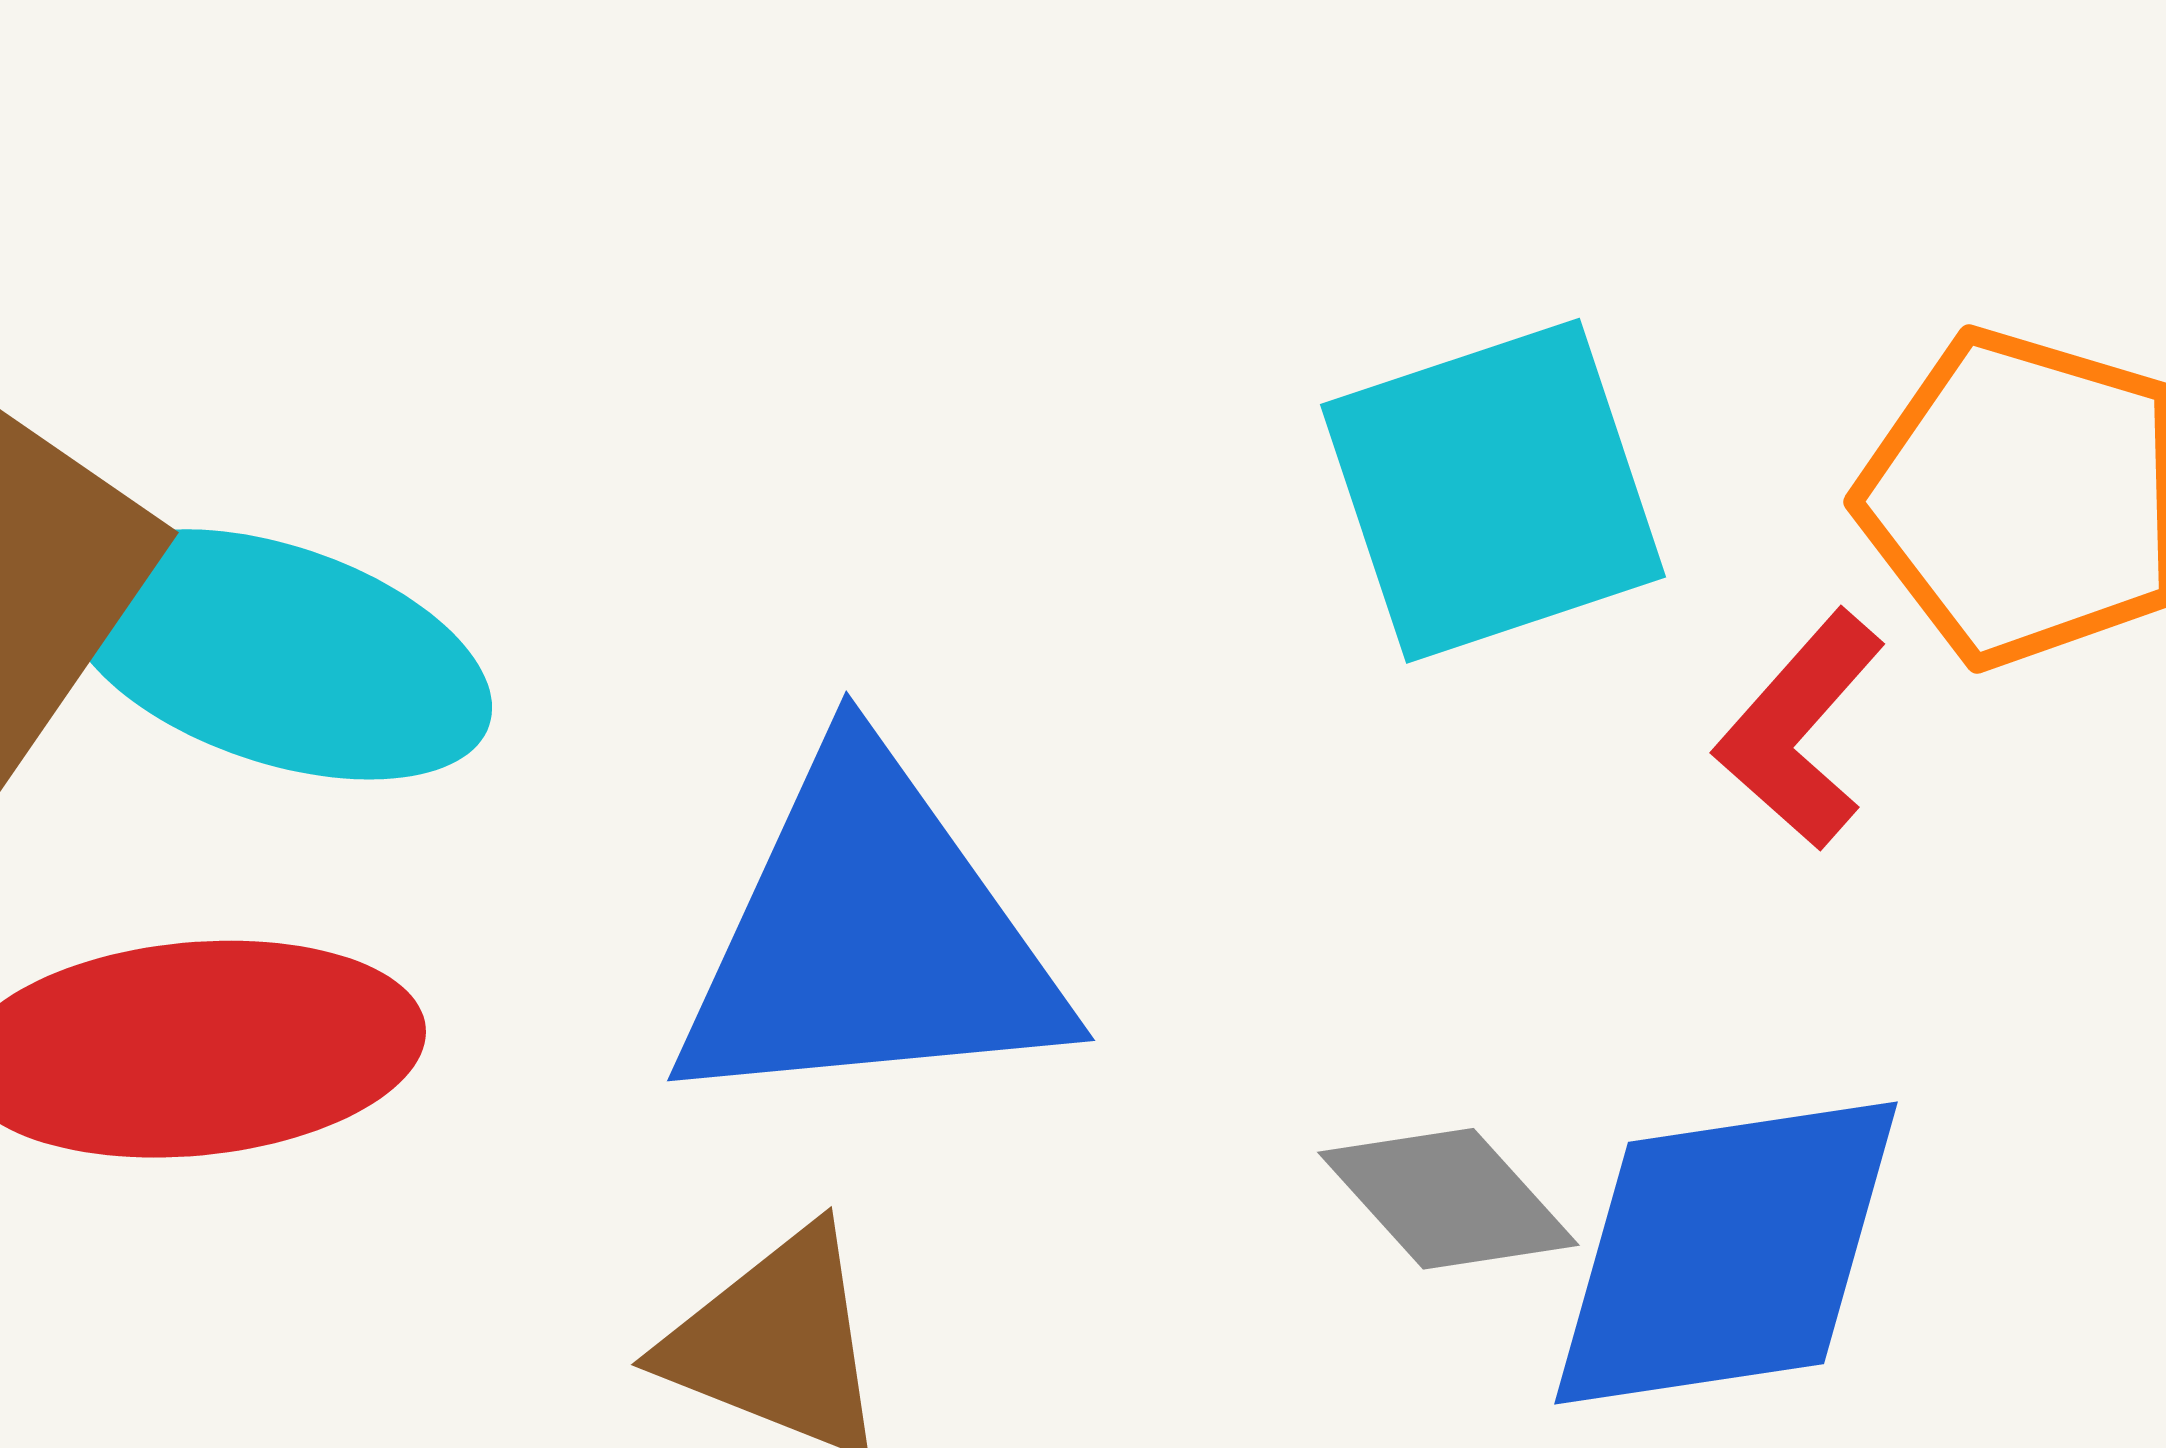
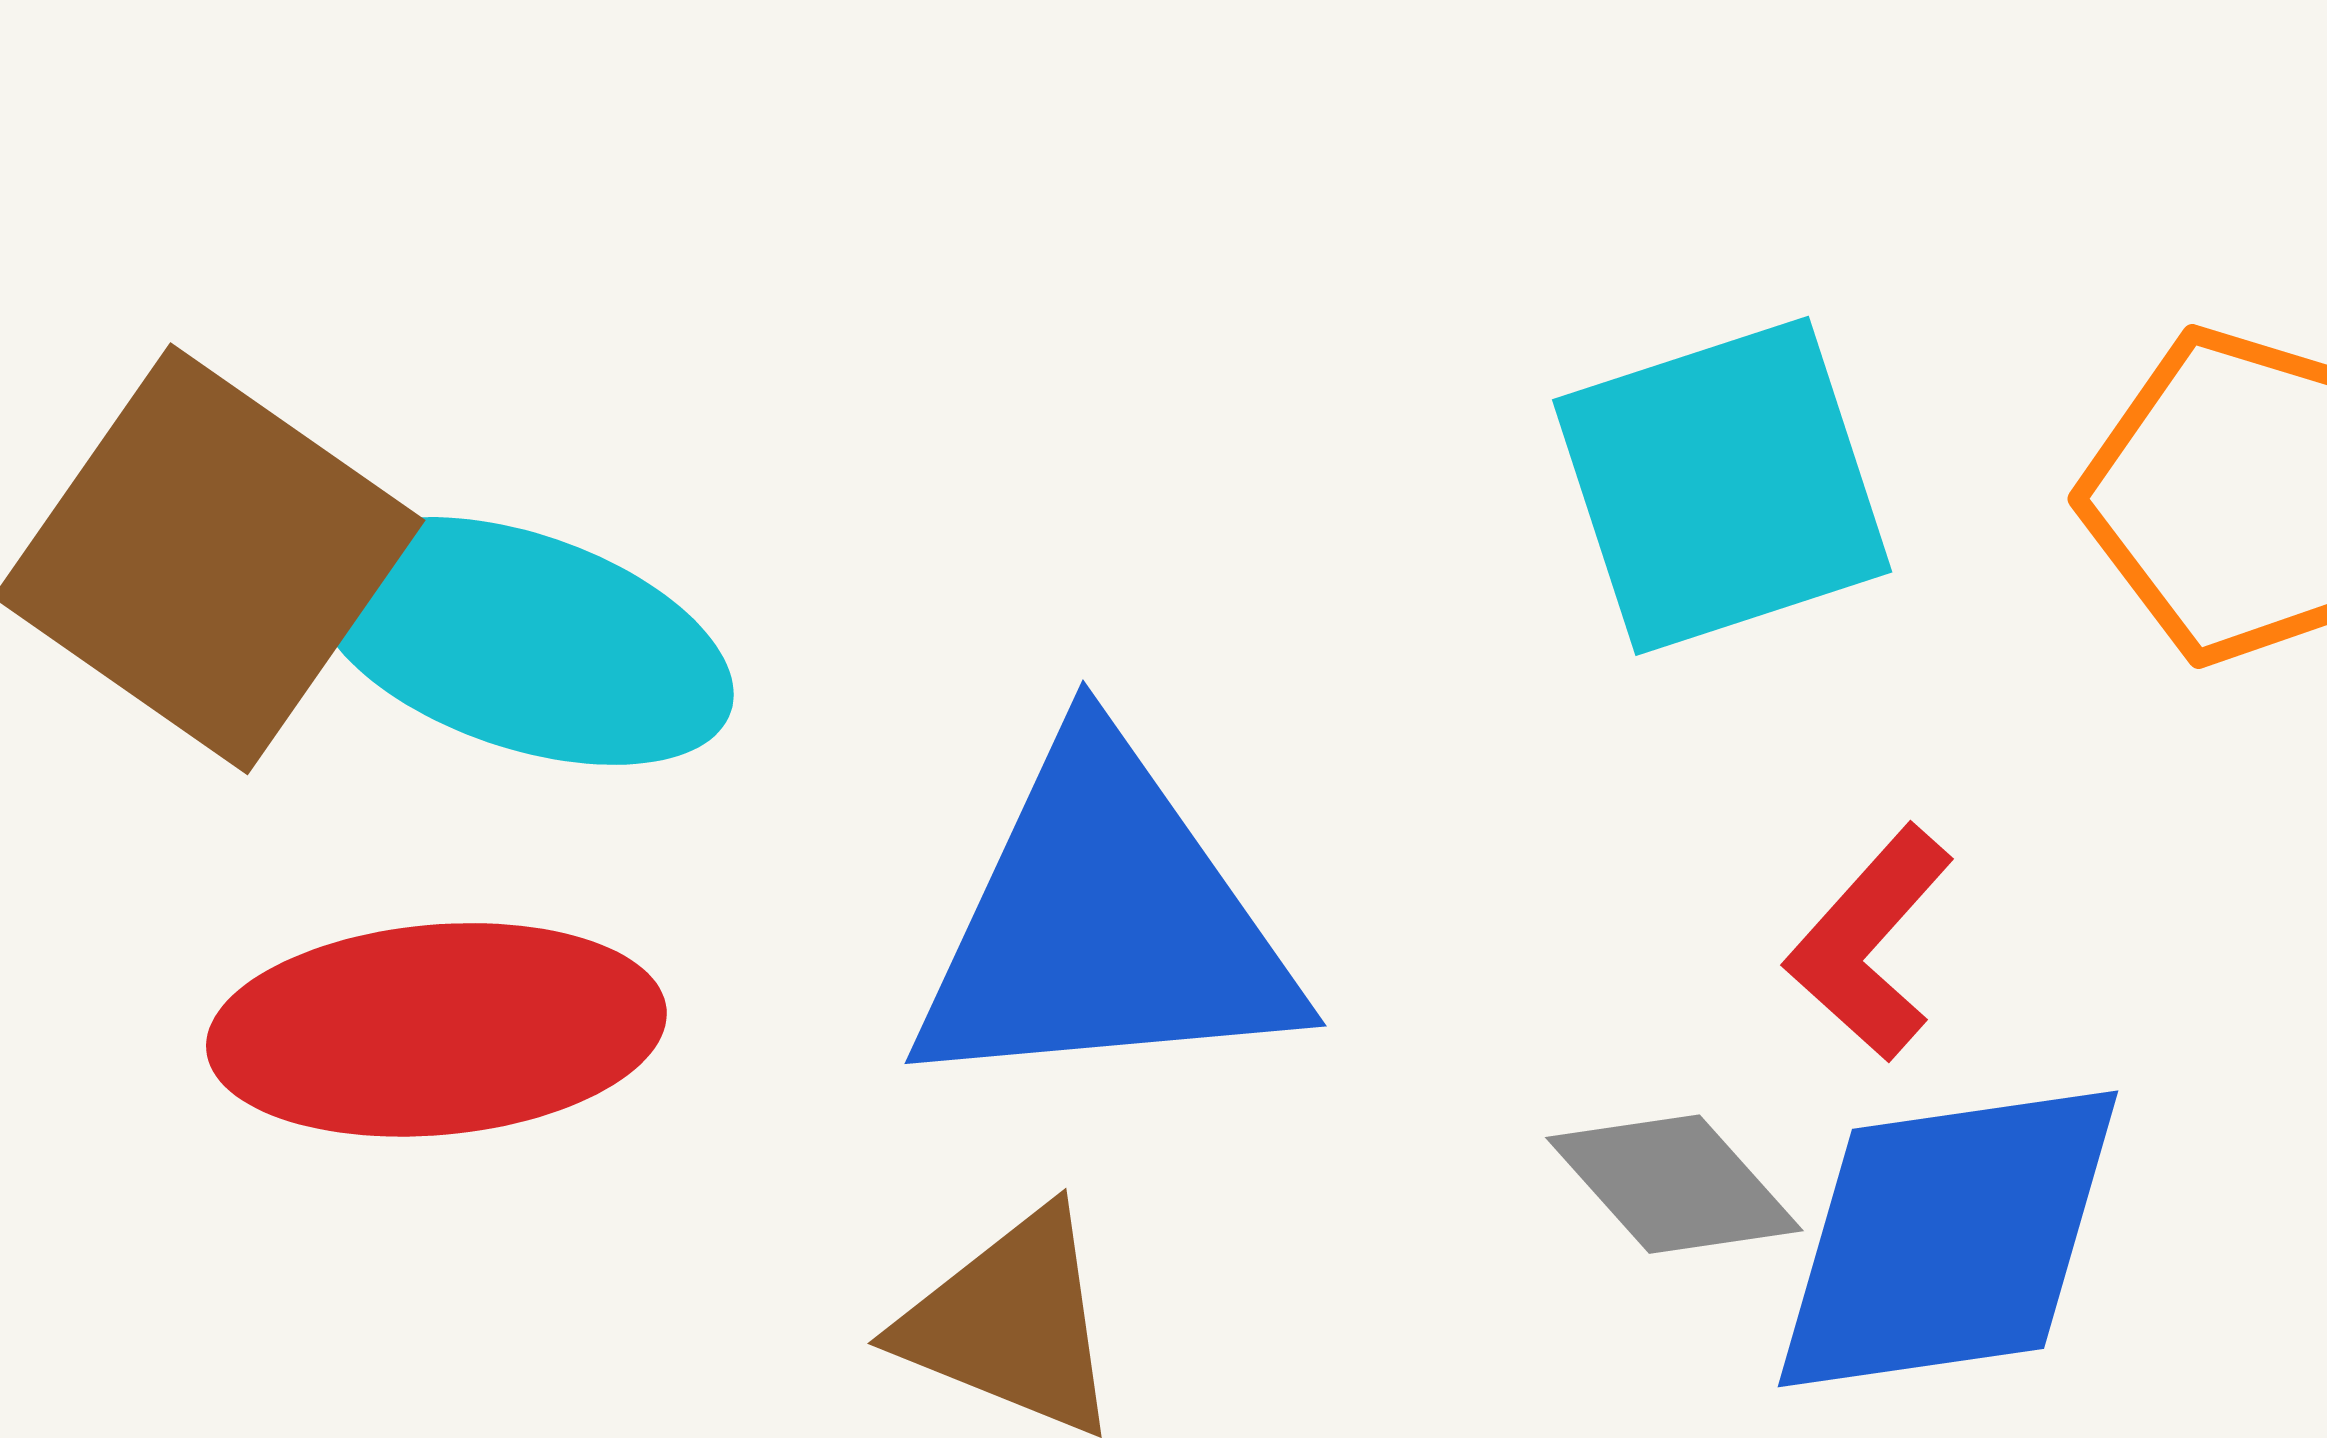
red L-shape: (1800, 730) -> (1870, 943), moved

